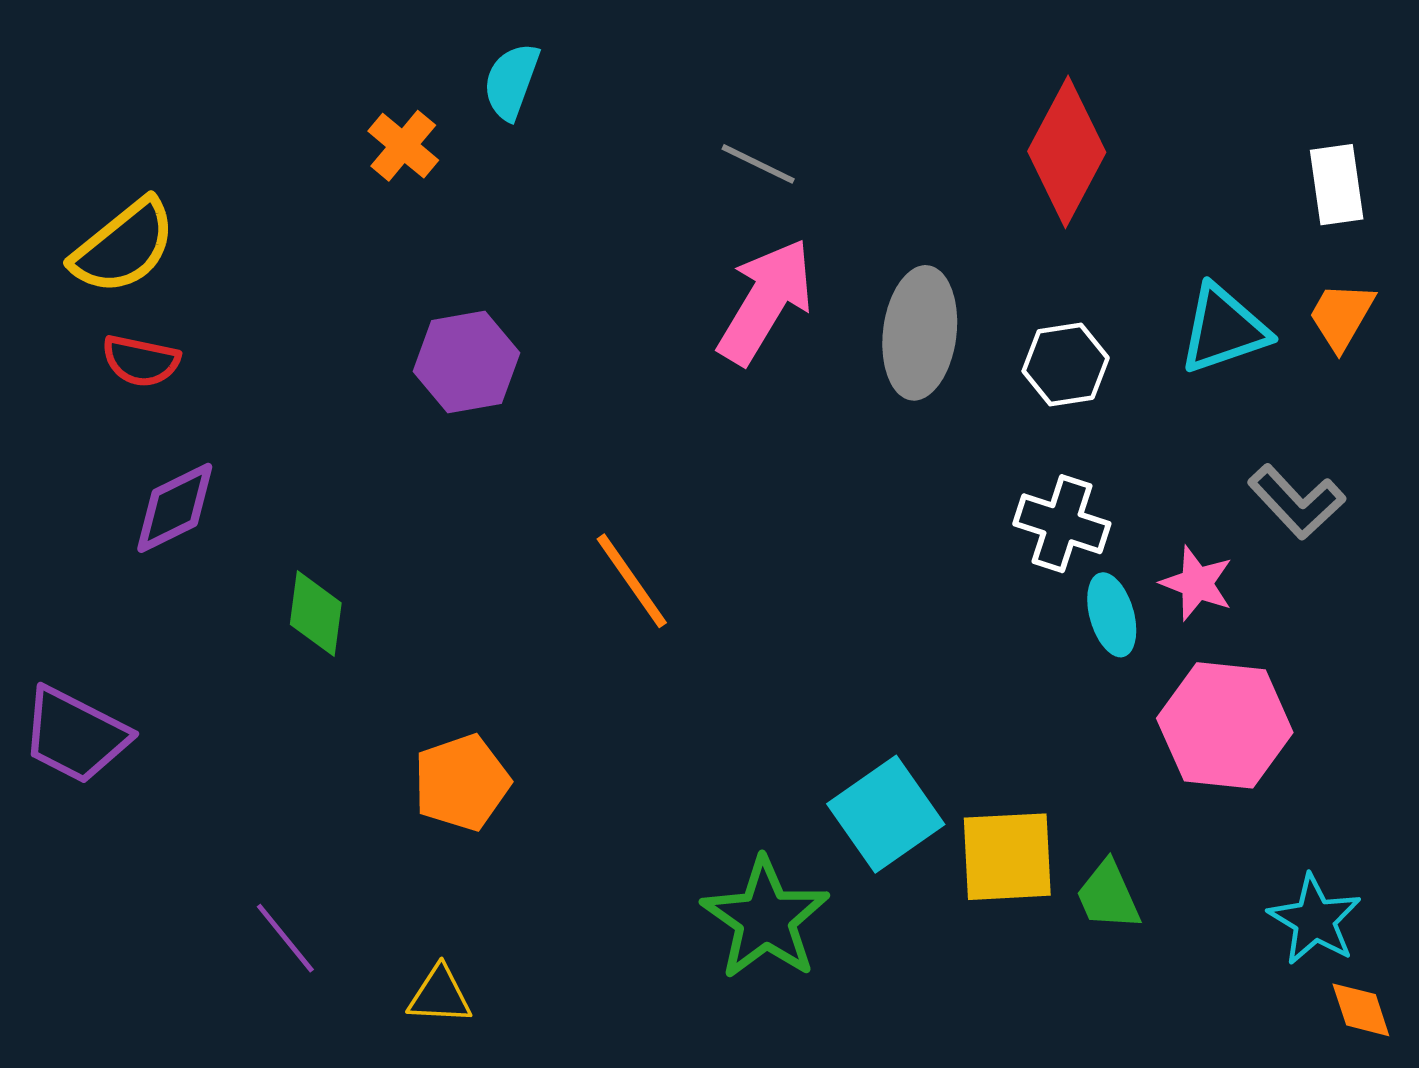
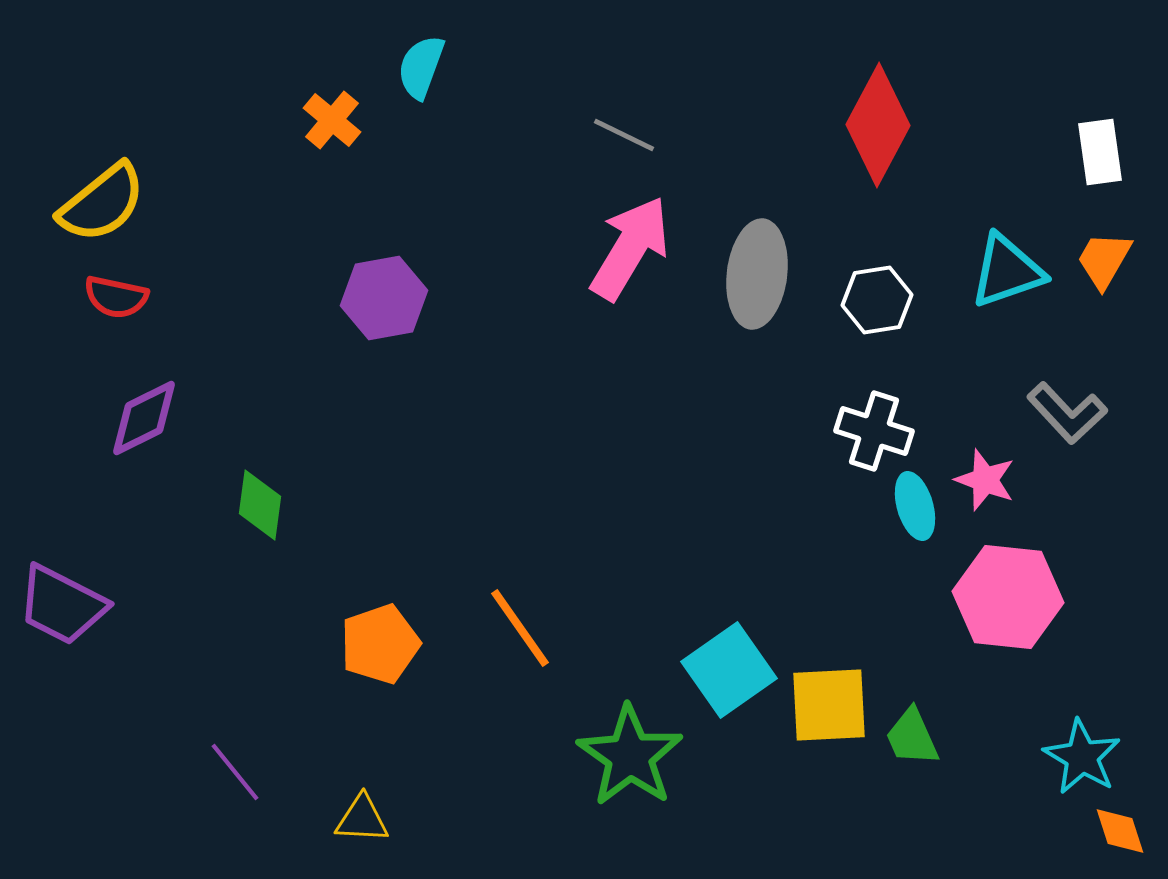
orange line: (632, 581) -> (520, 628), moved

